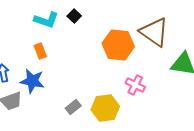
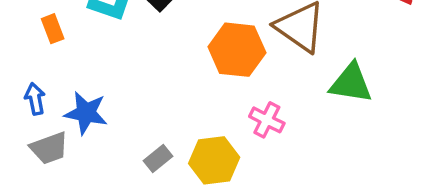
orange rectangle: (40, 51) -> (53, 29), moved

